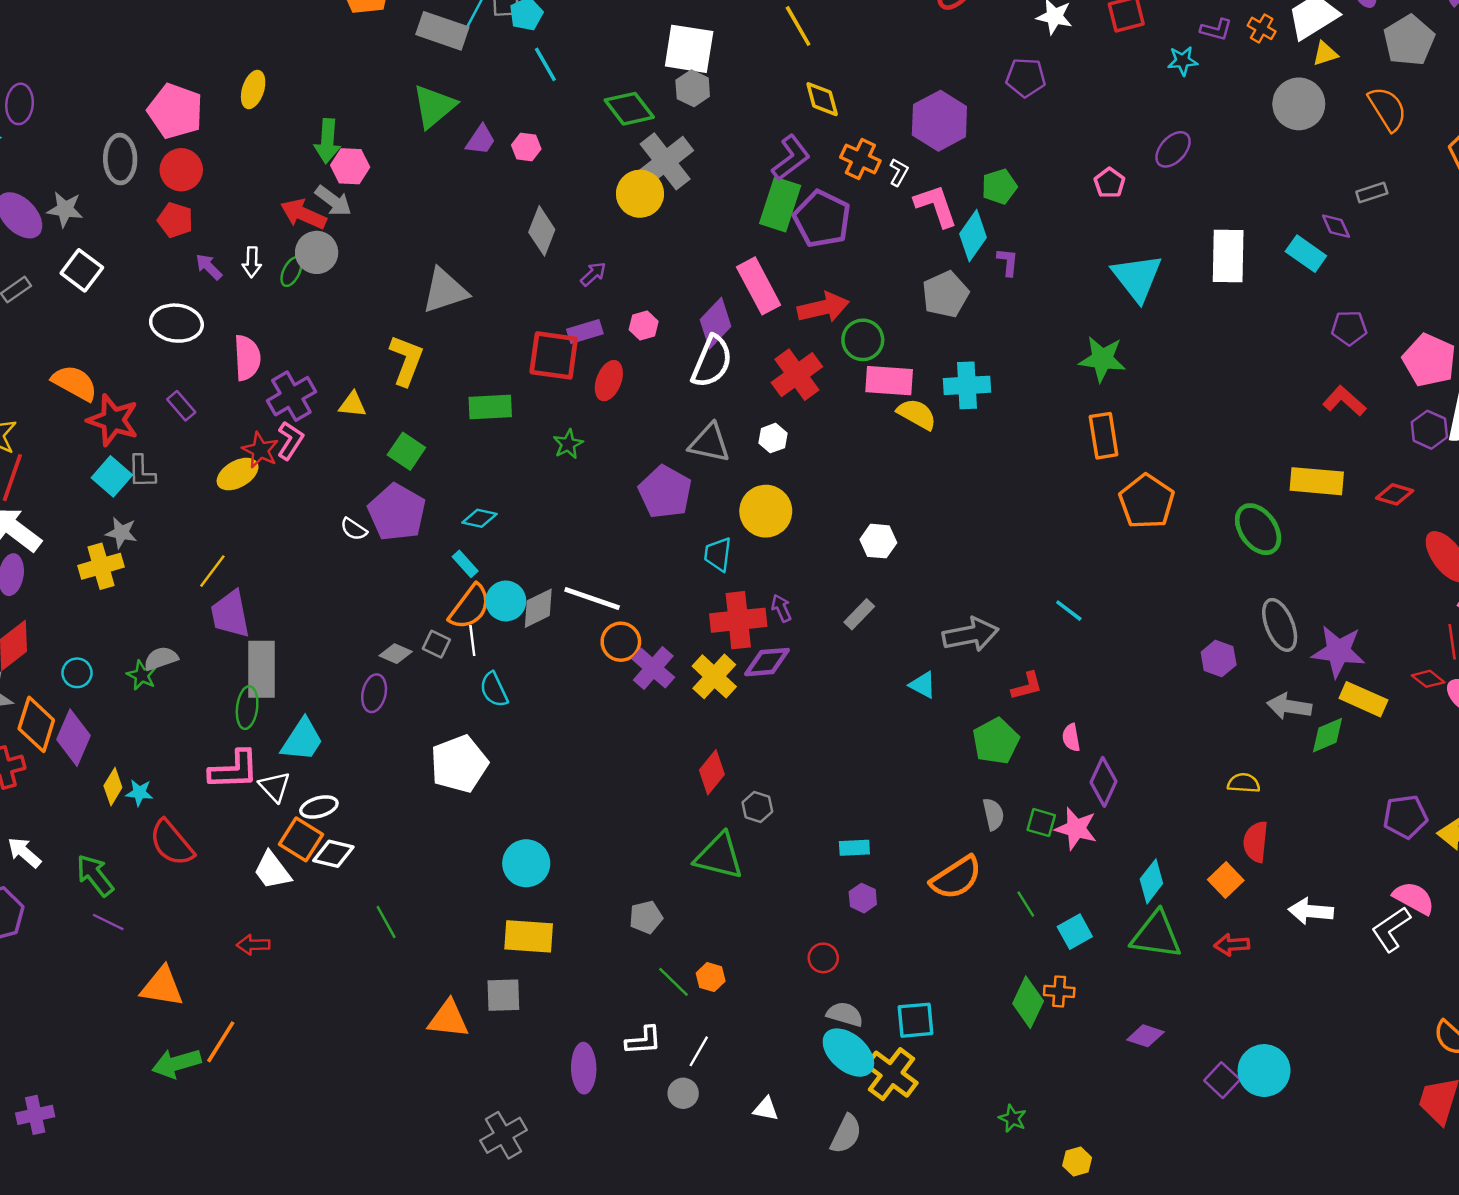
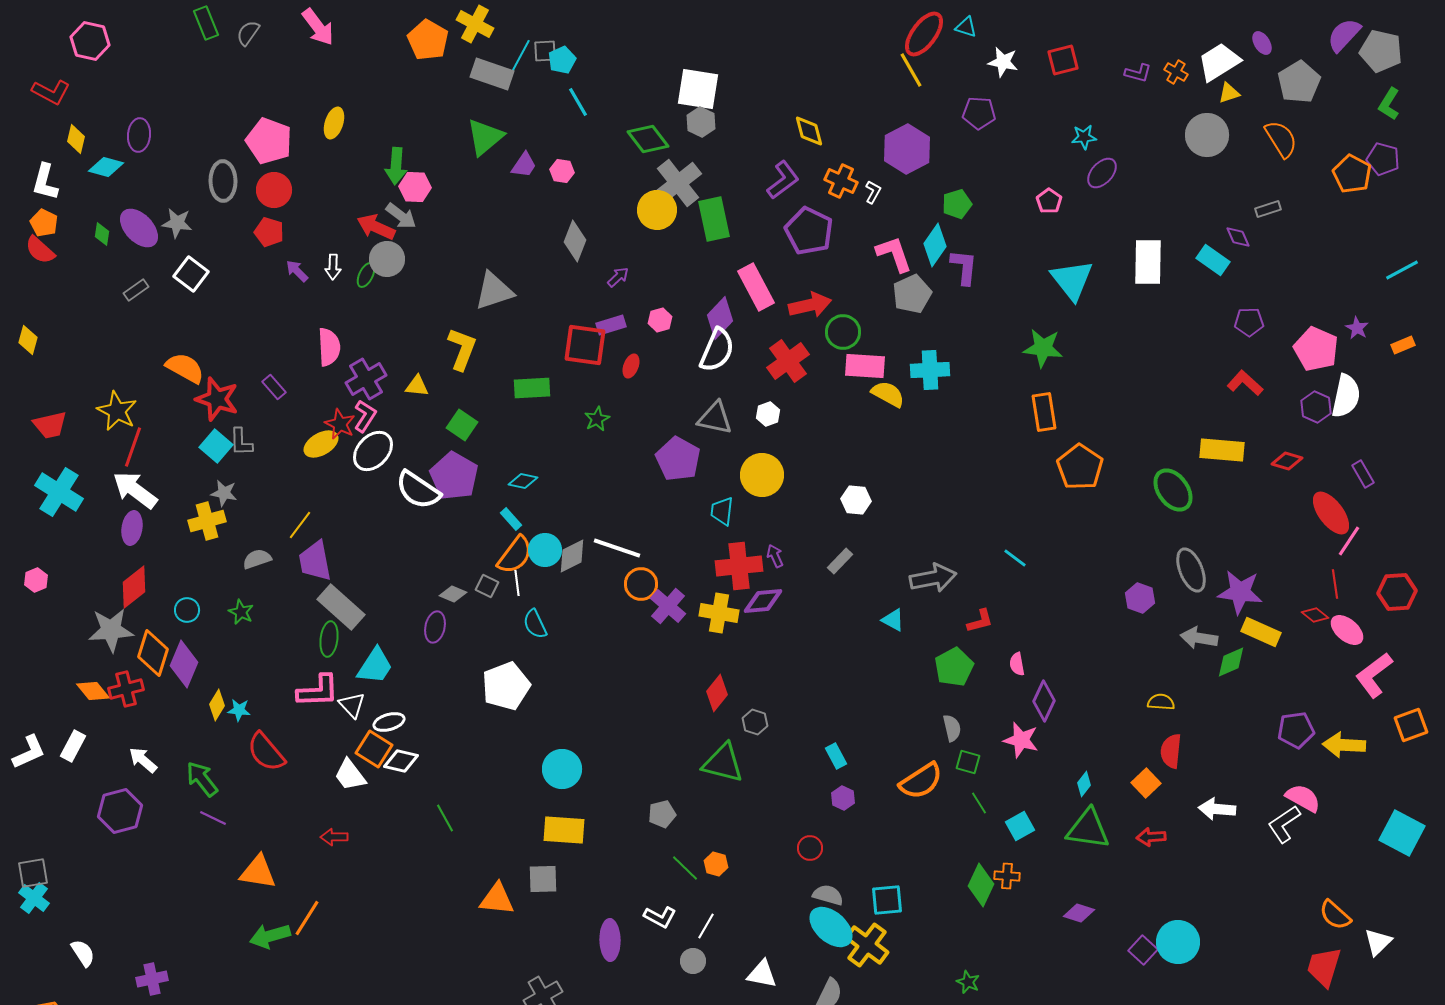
yellow line: (798, 26) -> (911, 70), moved
cyan star: (1183, 61) -> (1084, 137), moved
green rectangle: (780, 205) -> (714, 219), moved, turned -30
pink L-shape: (936, 206) -> (894, 254), moved
purple L-shape: (1008, 262) -> (964, 267), size x1.5
white ellipse: (176, 323) -> (373, 451), moved, turned -54
red ellipse: (609, 381) -> (631, 366), size x0.7
white semicircle: (354, 529) -> (418, 490), size x2.0
gray semicircle: (161, 658) -> (257, 559), moved
gray rectangle: (261, 669) -> (341, 607), turned -48
yellow cross: (714, 676) -> (719, 613), turned -33
green square: (1041, 823) -> (968, 762), moved
cyan rectangle: (854, 848) -> (836, 756), turned 65
cyan diamond: (1151, 881) -> (1084, 784), size x0.7
white L-shape: (644, 1041) -> (660, 917), turned 32
white triangle: (766, 1109) -> (762, 974), size x1.4

